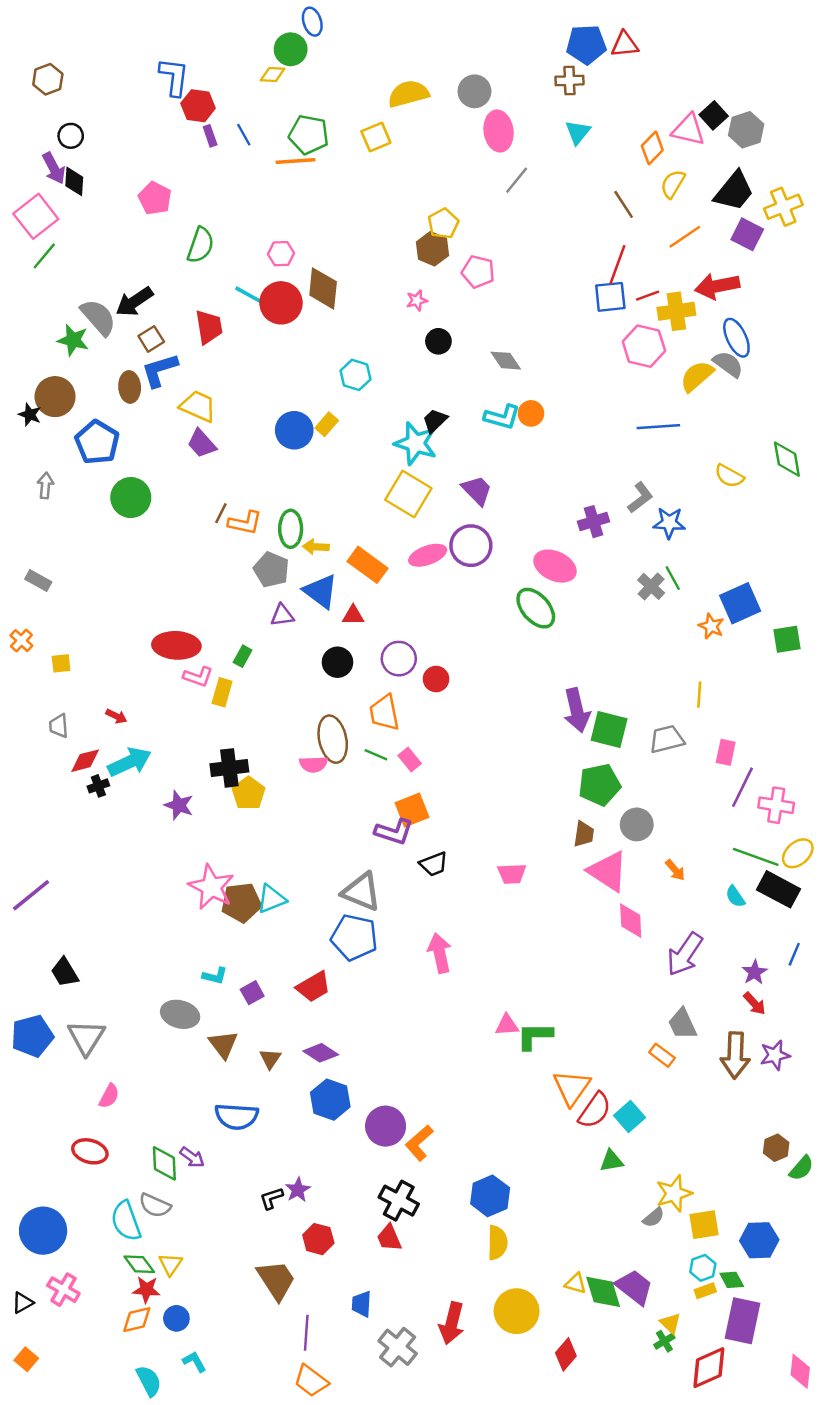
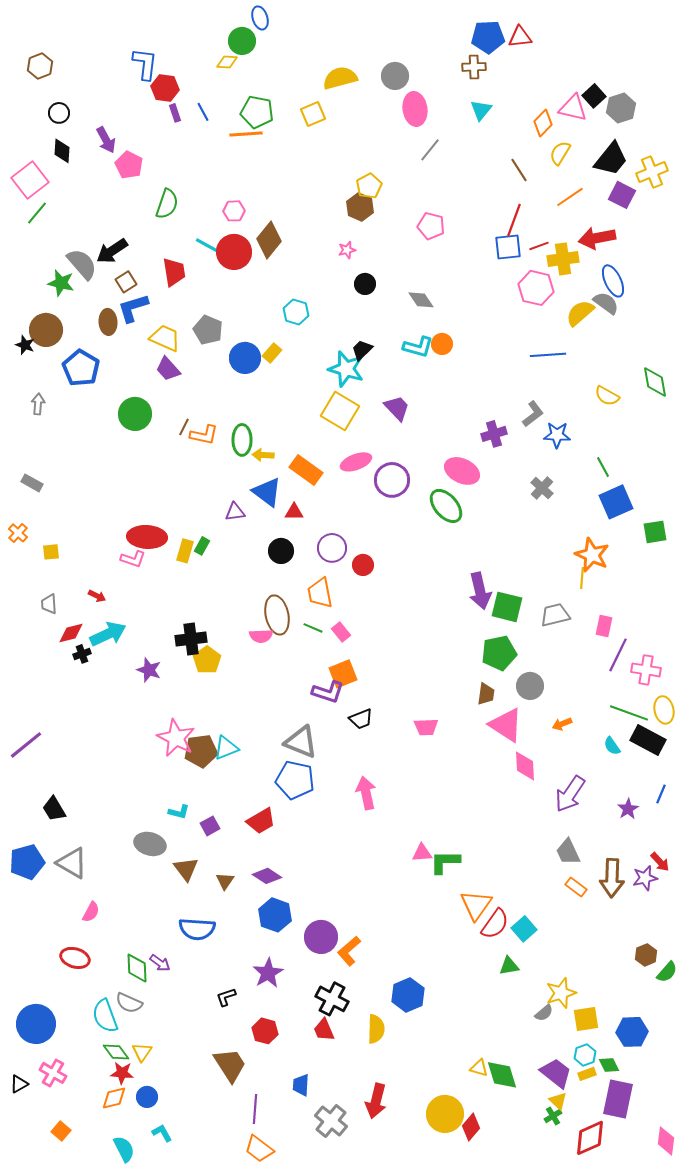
purple arrow: (54, 168) -> (106, 140), moved
pink pentagon: (478, 272) -> (431, 226), moved
brown diamond: (323, 288) -> (269, 240), turned 33
green circle: (131, 498) -> (135, 414), moved
purple circle: (471, 546) -> (392, 480), moved
gray pentagon: (271, 570) -> (208, 330), moved
green line: (673, 578) -> (603, 467), moved
orange star: (711, 626) -> (592, 555), moved, size x1.6
pink L-shape: (198, 677) -> (133, 559), moved
yellow rectangle: (222, 692) -> (185, 551), moved
yellow ellipse: (798, 853) -> (664, 710), turned -60
orange arrow: (675, 870) -> (562, 724), turned 108
red arrow: (755, 1004) -> (660, 862), moved
gray triangle: (86, 1037) -> (72, 863), turned -32
orange rectangle: (662, 1055) -> (576, 887), moved
purple star: (298, 1190) -> (268, 973), moved, size x1.4
yellow semicircle: (497, 1243) -> (376, 1029), moved
purple trapezoid: (634, 1287) -> (556, 1073), moved
yellow circle: (517, 1311) -> (445, 1114), moved
orange square: (26, 1359) -> (61, 1131), moved

